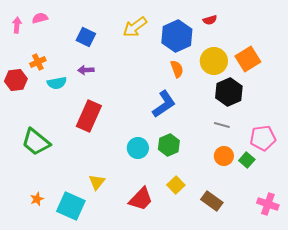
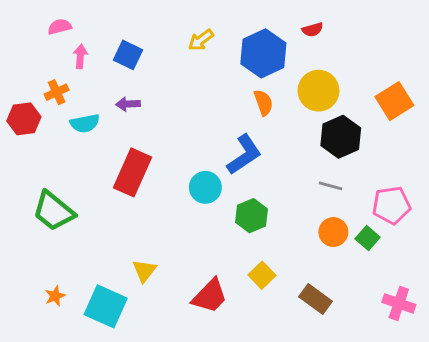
pink arrow: (17, 25) -> (80, 56), moved
yellow arrow: (135, 27) -> (201, 40), size x0.7
orange square: (248, 59) -> (394, 101), moved
cyan circle: (138, 148) -> (205, 187), moved

